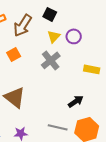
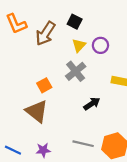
orange square: (14, 54) -> (44, 85), moved
black arrow: (76, 101) -> (92, 104), moved

